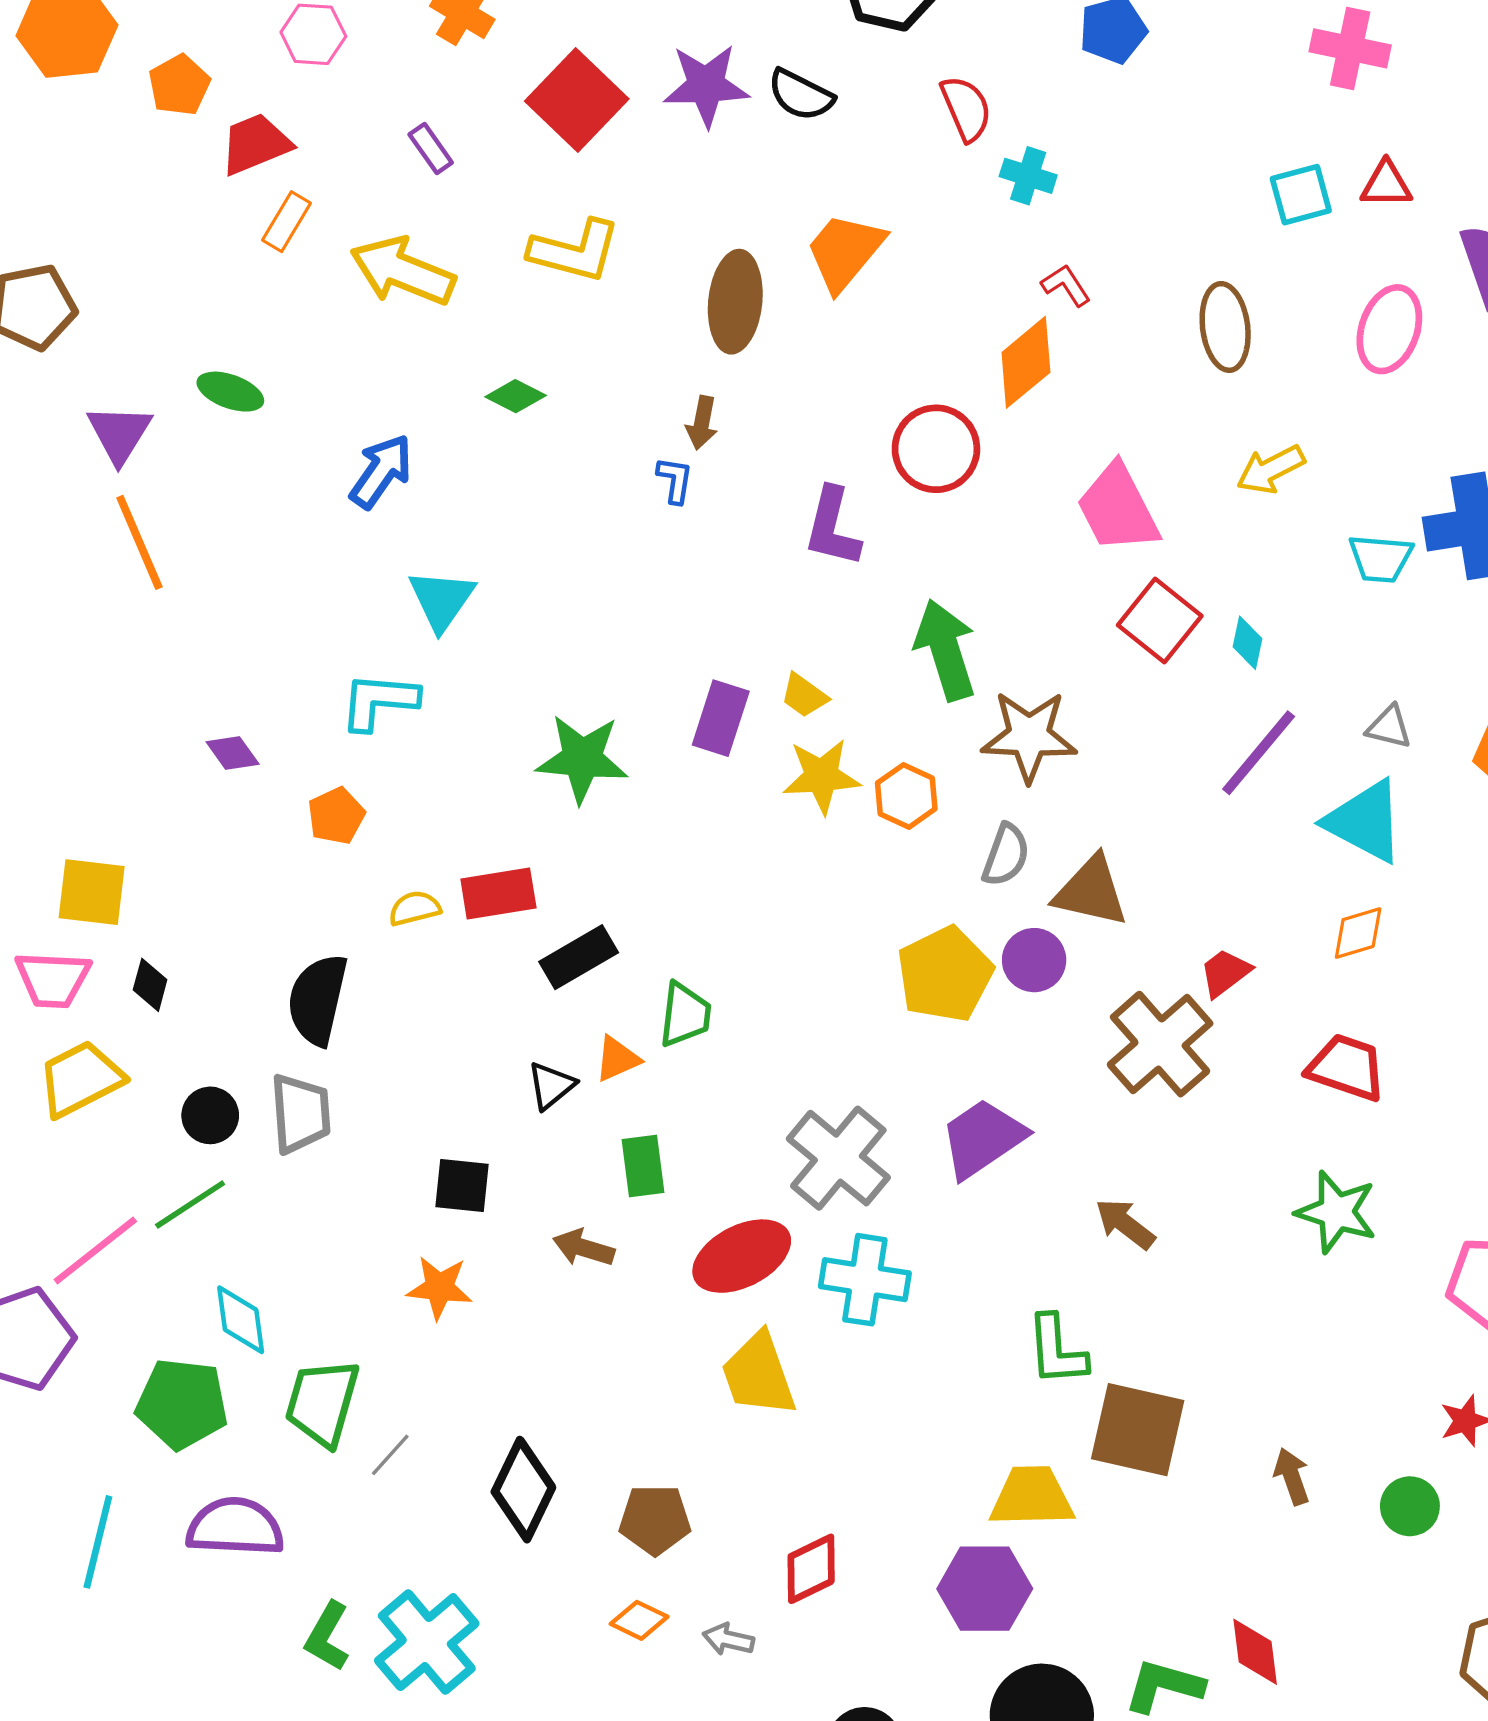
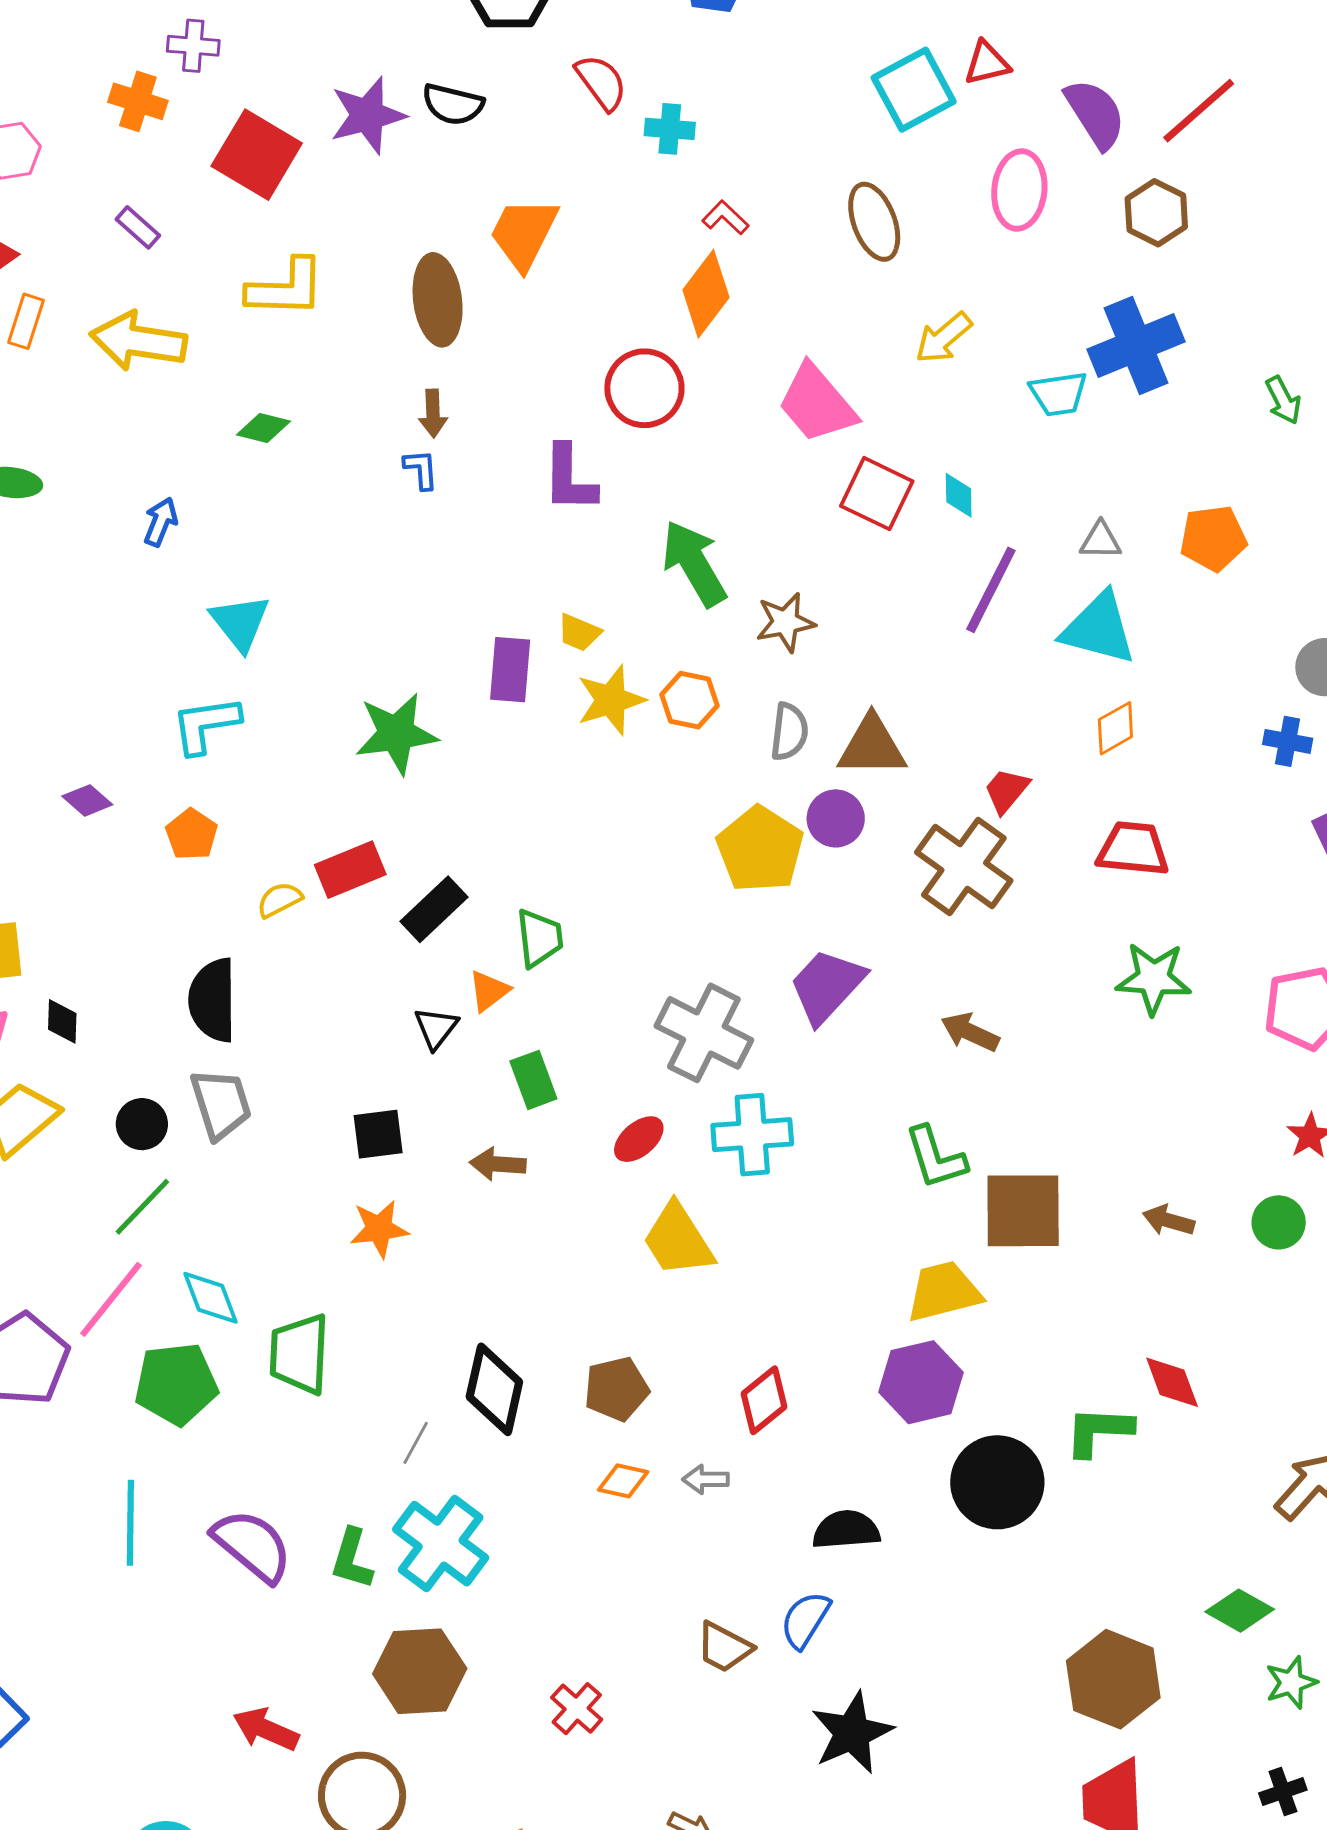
cyan square: (1301, 195) -> (914, 90), size x1.4
blue arrow: (381, 471) -> (161, 522), size x0.7
brown star: (1029, 736) -> (785, 622), size x0.7
pink line: (95, 1250) -> (111, 1299), moved
red ellipse: (742, 1256) -> (639, 1139), size x0.6
gray line: (390, 1455) -> (416, 1443), moved
brown arrow: (1292, 1476) -> (1168, 1220), turned -42
purple semicircle: (235, 1527) -> (252, 1545), moved, turned 50

